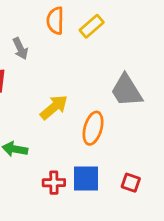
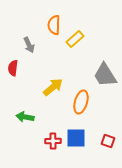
yellow rectangle: (92, 26) -> (75, 39), moved

